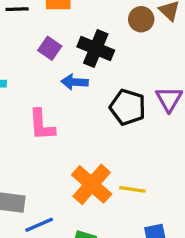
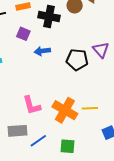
black cross: (96, 48) -> (49, 17), moved
pink L-shape: (42, 125) -> (32, 105), moved

